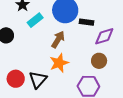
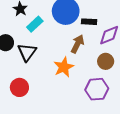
brown arrow: (58, 39) -> (77, 44), moved
black triangle: (38, 80) -> (27, 52), moved

